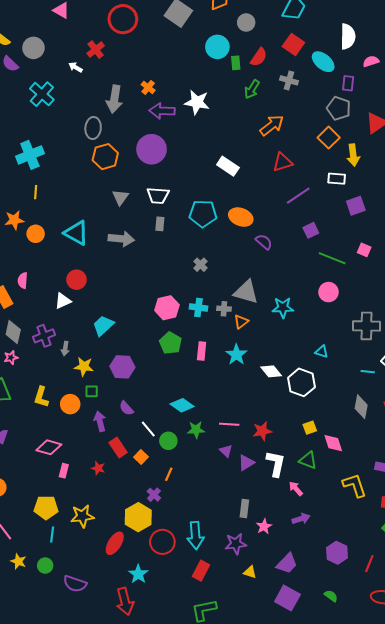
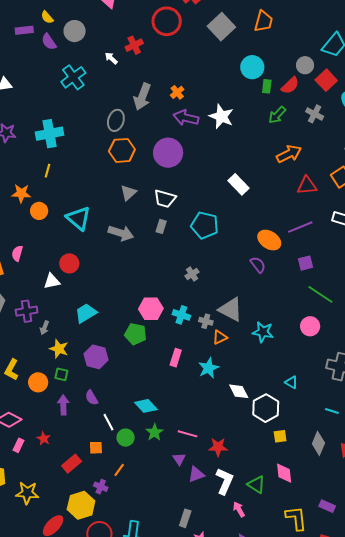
gray circle: (246, 22) -> (305, 65), moved
red triangle: (283, 162) -> (307, 186), moved
orange ellipse: (241, 217) -> (269, 240), moved
green pentagon: (171, 343) -> (135, 334), moved, turned -30
yellow square: (310, 428) -> (280, 436), moved
green star: (196, 430) -> (154, 432), turned 30
red rectangle: (118, 447) -> (72, 464), moved, turned 72
orange square: (141, 457) -> (96, 448), turned 32
red star: (98, 468) -> (44, 439), moved
purple cross: (154, 495) -> (101, 487), turned -32

